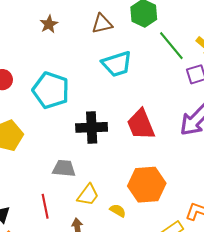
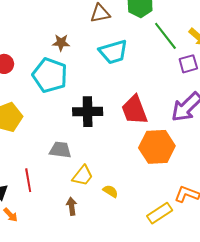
brown star: (49, 24) -> (61, 43), moved, turned 30
orange hexagon: (147, 185) -> (157, 147), moved
red line: (45, 206) -> (28, 180), moved

